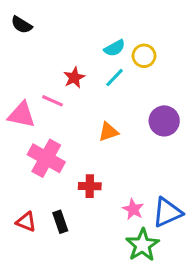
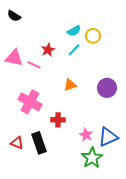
pink triangle: (22, 115) -> (14, 58), moved
purple circle: (164, 121) -> (107, 88), moved
black rectangle: (60, 222) -> (39, 143), size x1.5

